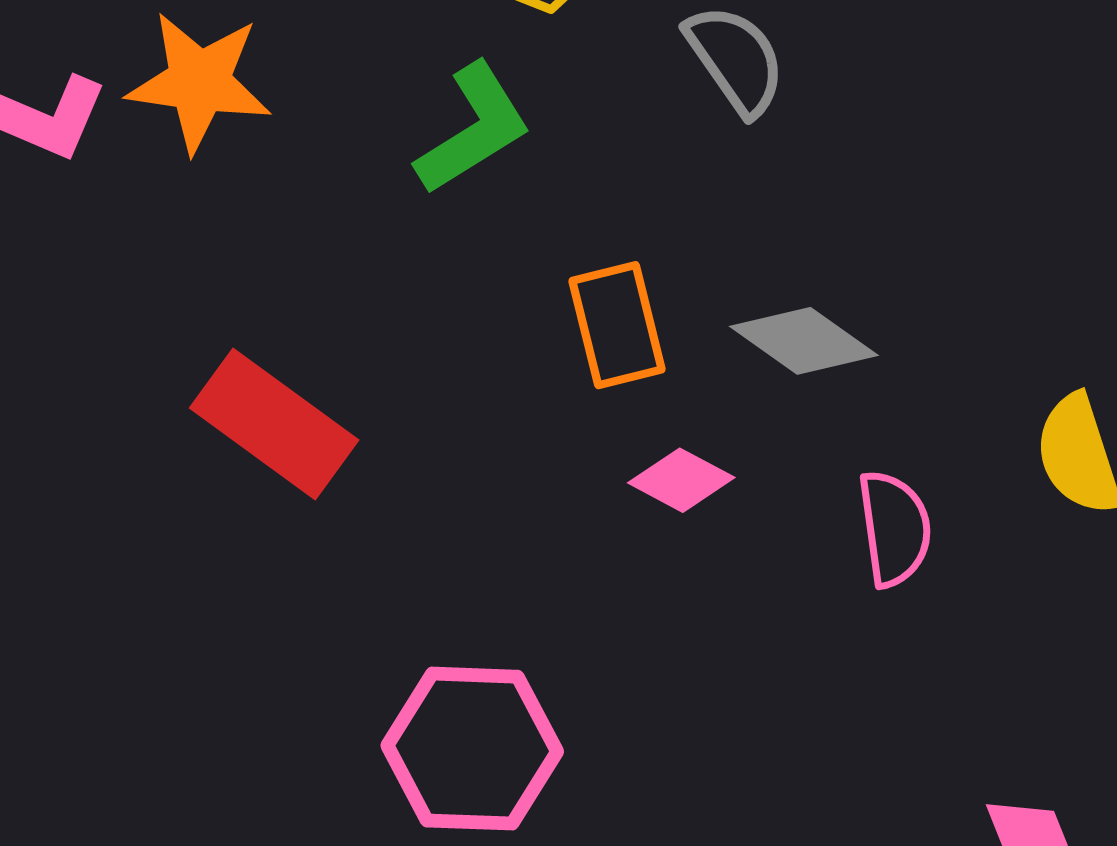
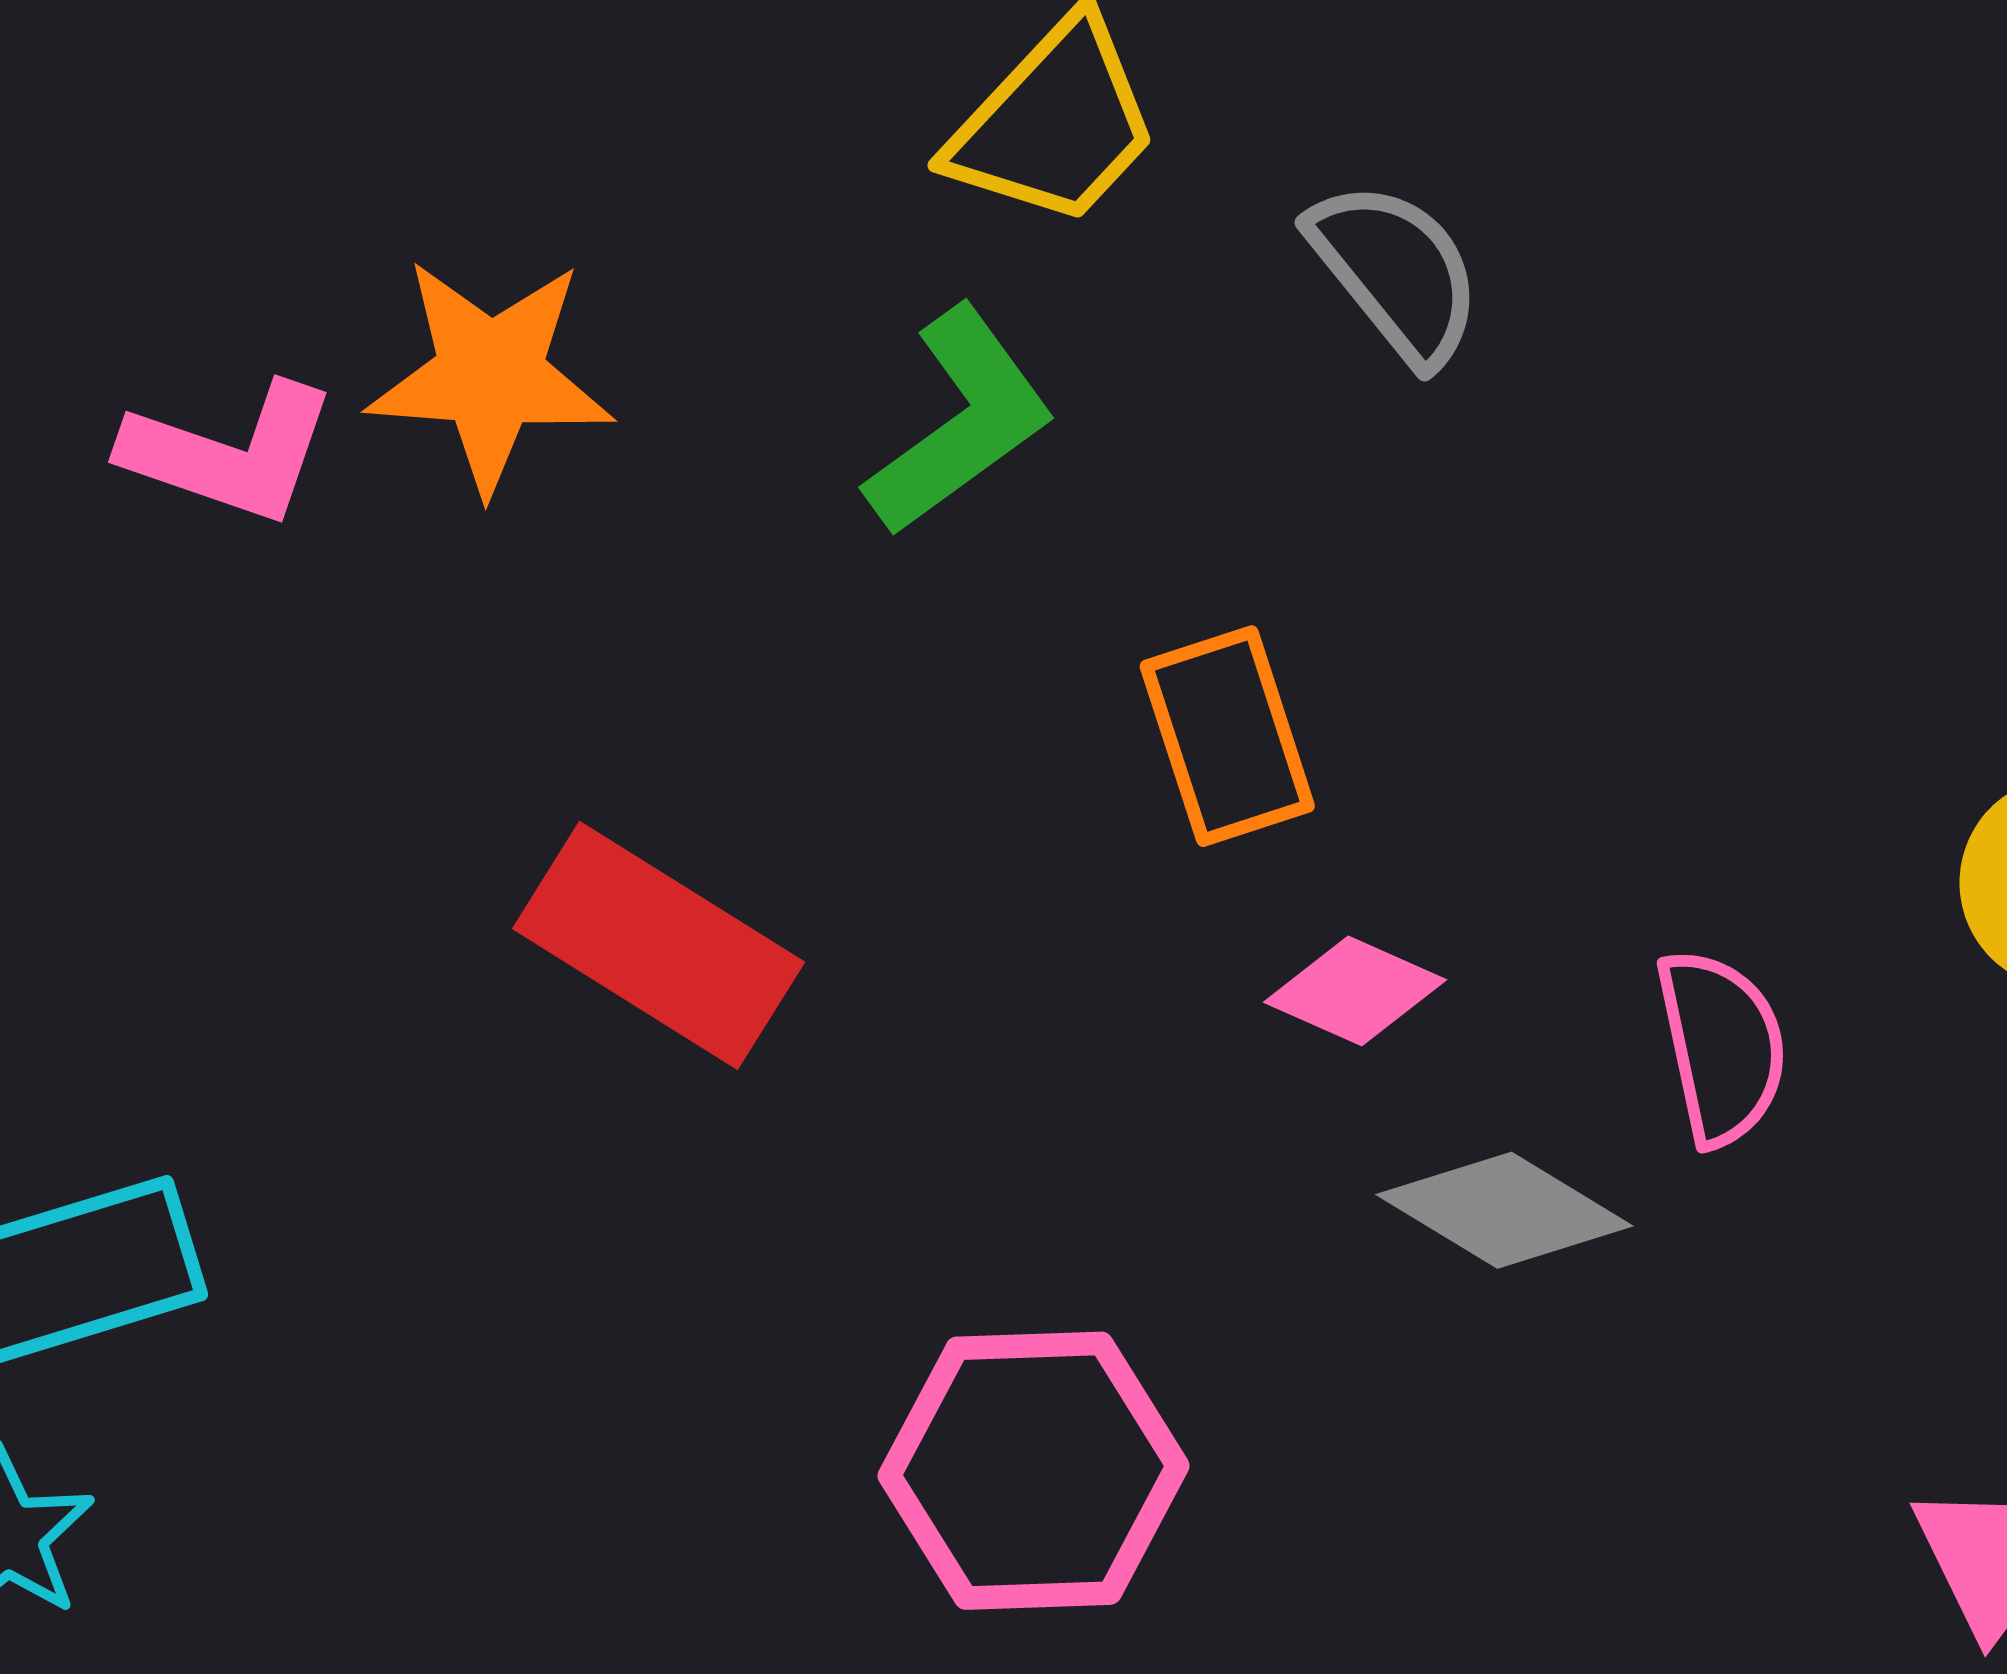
gray diamond: (804, 341) -> (1504, 1210), moved

